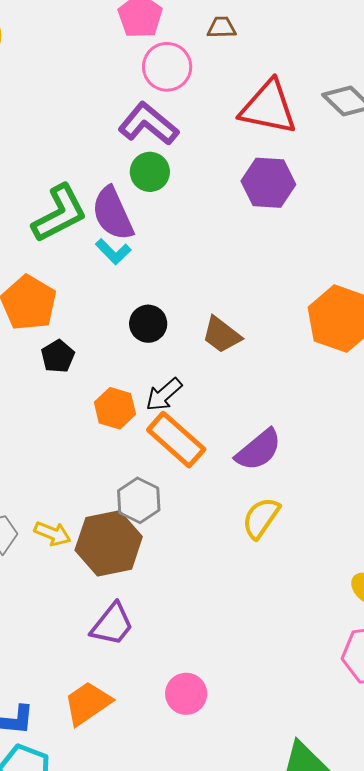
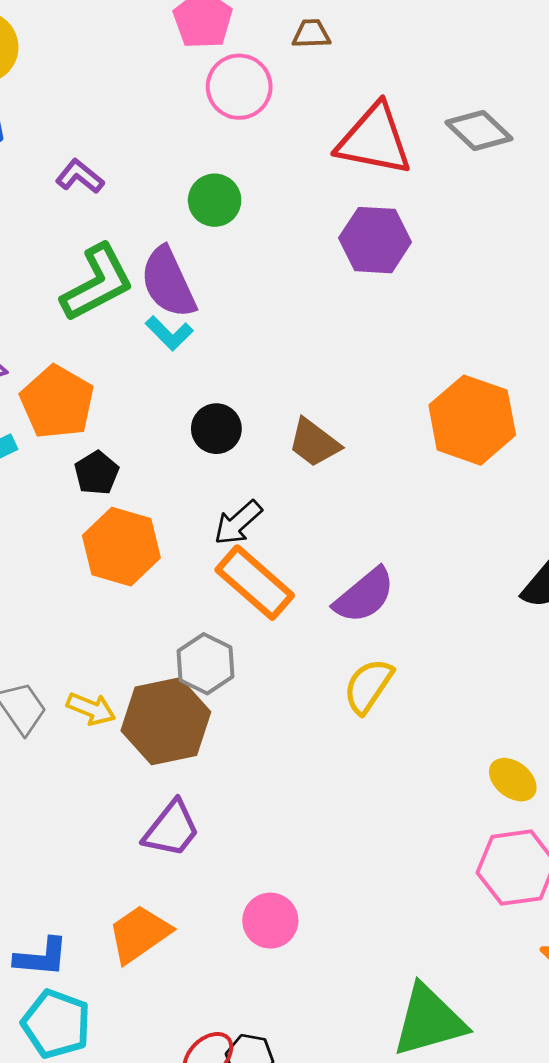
purple L-shape: (148, 124) -> (80, 176), moved, size x0.6
green circle: (150, 172) -> (215, 200), moved
orange hexagon: (115, 408) -> (121, 547), moved, size x1.4

